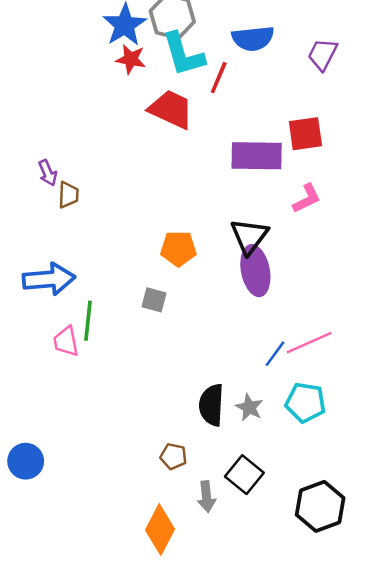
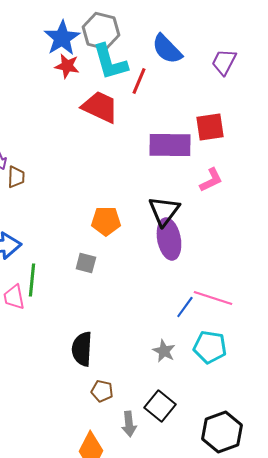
blue semicircle: (253, 38) -> (167, 49), turned 52
pink line: (309, 343) -> (213, 298), turned 42
black semicircle: (211, 405) -> (82, 349), moved

